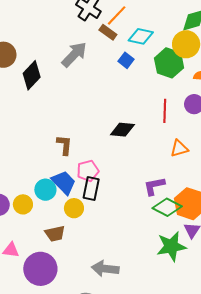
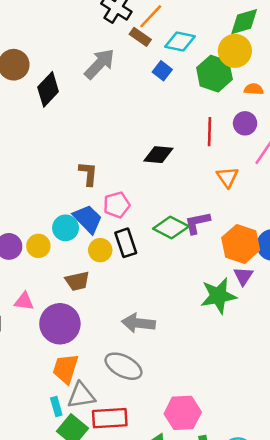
orange triangle: (179, 148) -> (227, 177), turned -48
black rectangle: (91, 189) -> (126, 243), moved, turned -30
green diamond: (167, 207) -> (171, 227), moved

